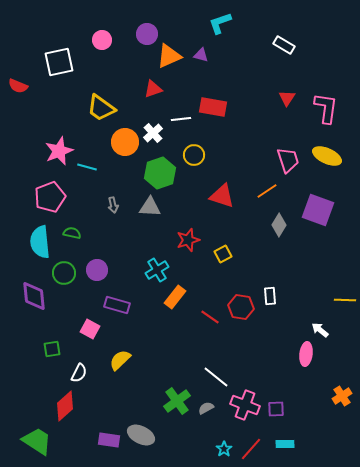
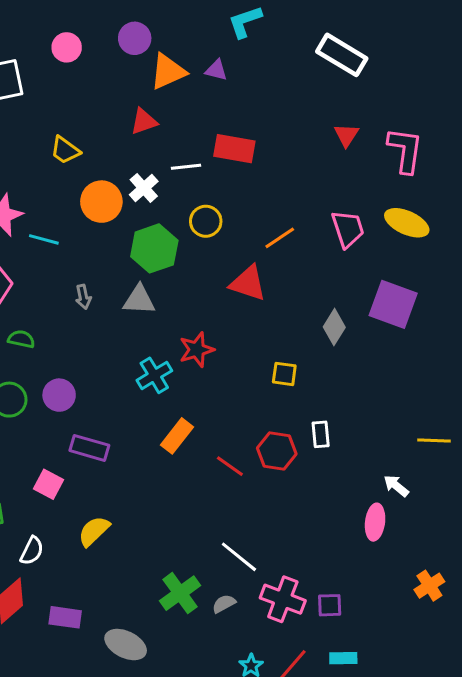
white rectangle: (284, 45) -> (342, 55), size x1.5
yellow trapezoid: (101, 108) -> (65, 150), size x0.7
orange line: (267, 191) -> (280, 238), moved
yellow square: (223, 254) -> (284, 374), moved, turned 36
cyan cross: (157, 270) -> (154, 375), moved
purple rectangle: (109, 440) -> (65, 617), moved

